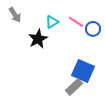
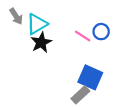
cyan triangle: (52, 22) -> (37, 24), moved, size x1.5
pink line: (76, 22) -> (83, 36), moved

